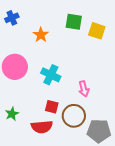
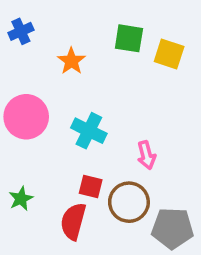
red semicircle: (42, 127) -> (73, 221), turned 110

